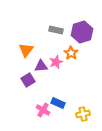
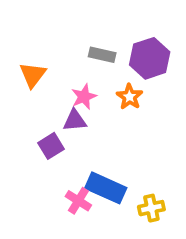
orange triangle: (26, 50) -> (33, 75), moved
pink star: (56, 62) -> (84, 97), moved
blue rectangle: (58, 103) -> (106, 188), size x1.5

